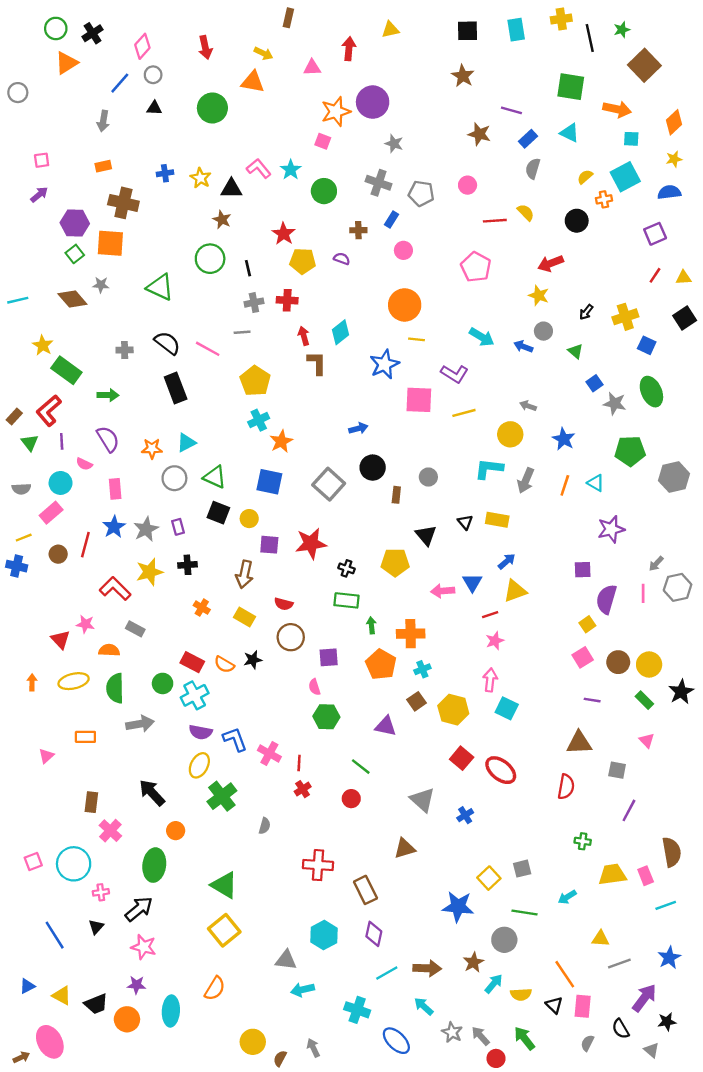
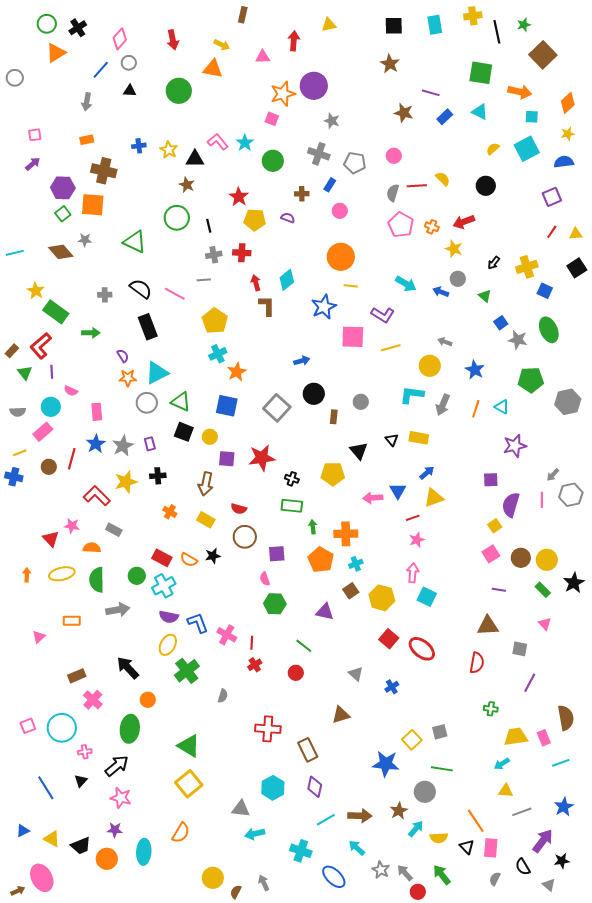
gray semicircle: (533, 168) -> (393, 193), moved
orange cross: (604, 199) -> (432, 227), moved, turned 32
purple semicircle: (108, 439) -> (123, 356), moved, size x0.6
cyan triangle: (186, 443) -> (157, 373), size x1.4
gray triangle: (422, 800) -> (356, 674), size x0.7
brown rectangle: (91, 802) -> (77, 676), turned 60
cyan arrow: (567, 897) -> (502, 764), moved

